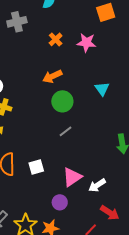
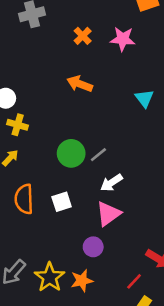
orange arrow: (52, 76) -> (80, 84), turned 48
green circle: (62, 101) -> (71, 153), moved
white arrow: (97, 185) -> (111, 183), moved

